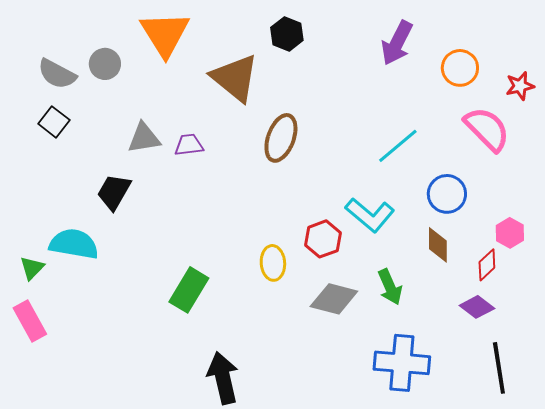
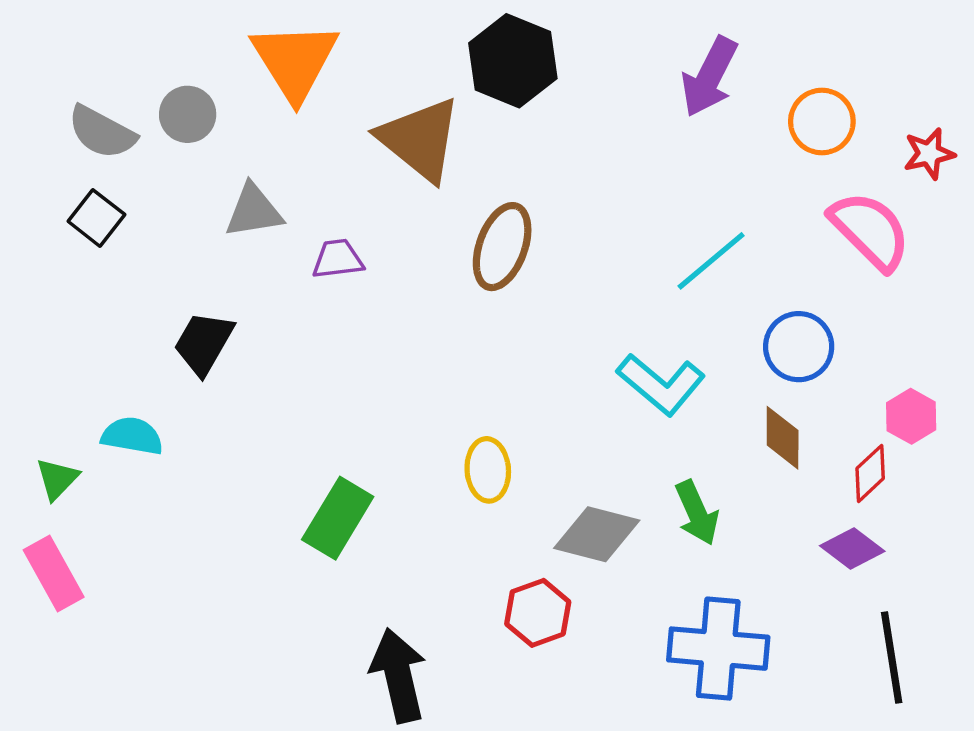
black hexagon: (287, 34) -> (513, 61), size x1.5
gray triangle: (144, 138) -> (254, 211), moved
red hexagon: (323, 239) -> (538, 613), moved
cyan semicircle: (74, 244) -> (132, 436), size x0.7

